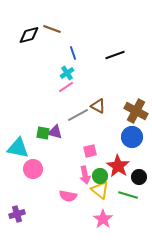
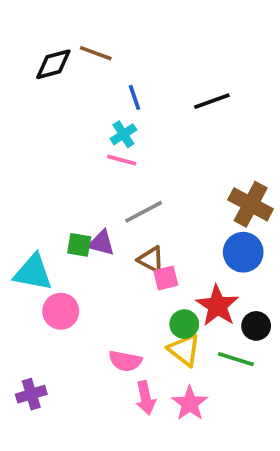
pink line: (66, 87) -> (122, 160), turned 49
brown triangle: (98, 106) -> (151, 260), moved
pink arrow: (85, 175) -> (146, 398), moved

